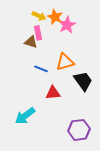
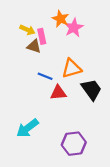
yellow arrow: (39, 16) -> (27, 30), moved
red triangle: (53, 93) -> (58, 93), moved
purple hexagon: (79, 130) -> (74, 144), moved

